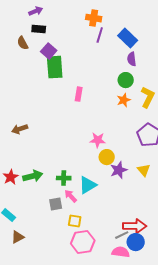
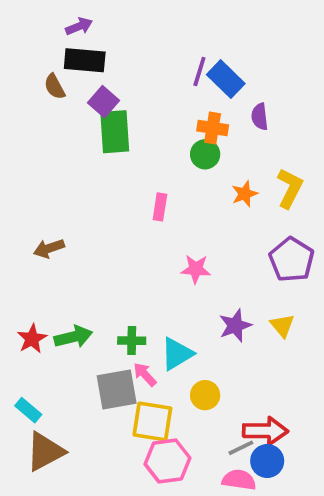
orange cross: (94, 18) -> (213, 128), moved
black rectangle: (39, 29) -> (85, 60), size x1.5
blue rectangle: (128, 38) -> (226, 79), moved
green circle: (126, 80) -> (205, 154), moved
pink rectangle: (79, 94) -> (160, 207), moved
yellow circle: (107, 157) -> (205, 395), moved
gray square: (56, 204) -> (117, 389), size x1.6
yellow square: (75, 221) -> (152, 421), size x1.6
brown triangle: (18, 237) -> (45, 452), size x1.6

